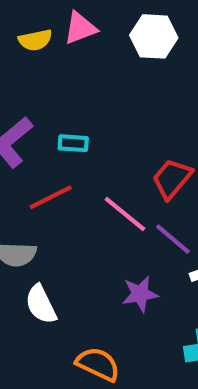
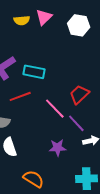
pink triangle: (80, 28) -> (44, 17), turned -30
cyan rectangle: (73, 143) -> (34, 72), size x1.5

